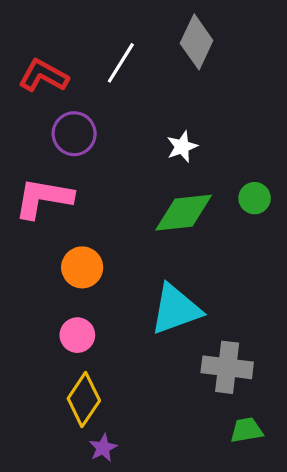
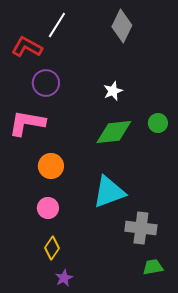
white line: (121, 63) -> (57, 25), moved
yellow diamond: (84, 400) -> (52, 248), size x0.7

